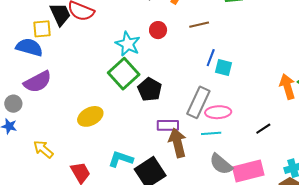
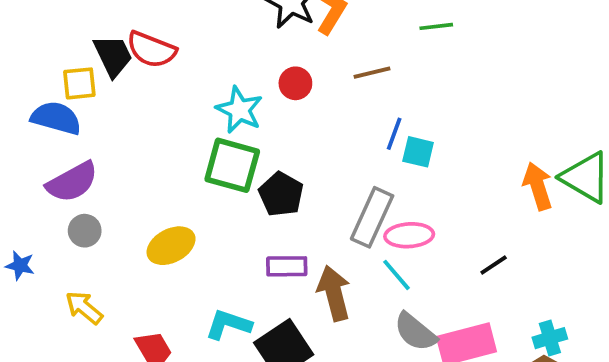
green square: (124, 74) -> (232, 165), turned -32
gray circle: (13, 104) -> (85, 231), moved
purple rectangle: (168, 125) -> (287, 266), moved
cyan line: (211, 133) -> (396, 275), turned 54

